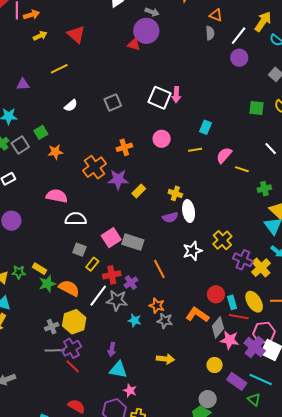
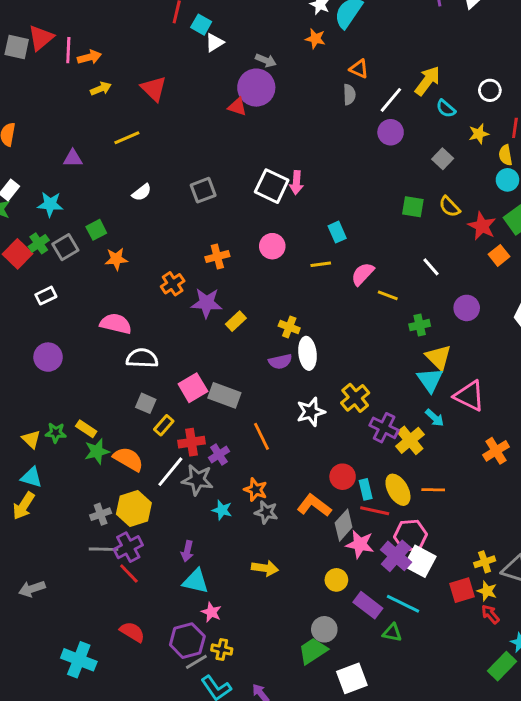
cyan rectangle: (205, 127) -> (337, 232), turned -48
orange cross: (95, 167) -> (173, 284), size x0.7
green triangle: (254, 399) -> (392, 633), turned -32

